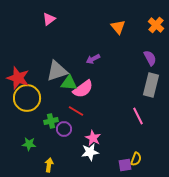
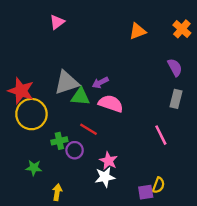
orange triangle: (118, 27) -> (138, 31), turned 49
purple arrow: (93, 59) -> (100, 83), moved
gray rectangle: (151, 85) -> (176, 99), size x0.7
pink semicircle: (83, 89) -> (111, 104), moved, turned -125

